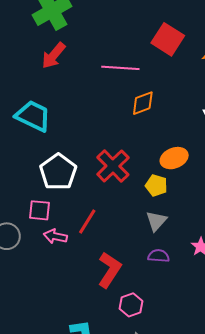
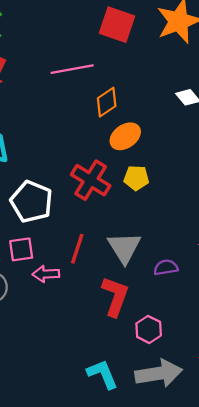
orange ellipse: (174, 158) -> (125, 136), moved
yellow pentagon: (156, 185) -> (136, 178), moved
gray triangle: (156, 221) -> (124, 248), moved, size x1.4

